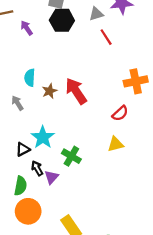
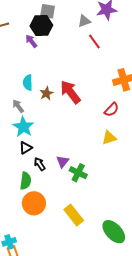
black hexagon: (62, 20) -> (41, 26), moved
purple arrow: (27, 28) -> (31, 41), moved
cyan star: (43, 137) -> (23, 127), moved
green cross: (71, 156) -> (78, 173), moved
purple triangle: (51, 177) -> (63, 162), moved

